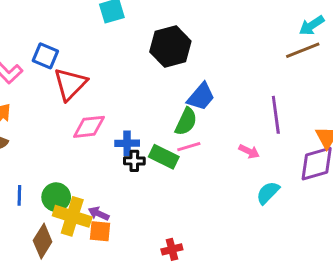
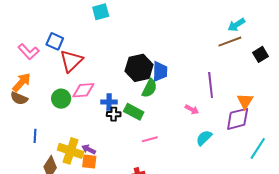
black hexagon: (170, 46) -> (139, 68), moved
blue trapezoid: (201, 97) -> (160, 71), turned -40
pink line: (189, 147) -> (150, 139), moved
green circle: (56, 197) -> (61, 99), moved

